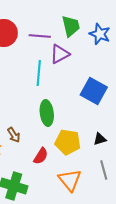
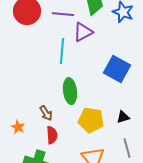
brown arrow: (14, 135) -> (46, 113), moved
red semicircle: (41, 156) -> (52, 135), moved, turned -36

